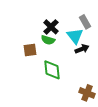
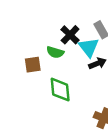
black cross: (51, 27) -> (70, 35), moved

